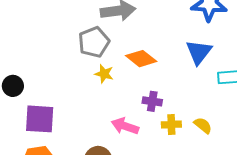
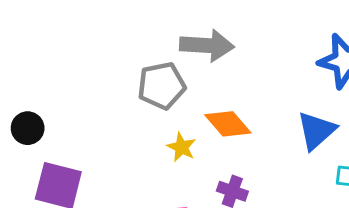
yellow star: (104, 74) -> (181, 147), moved

